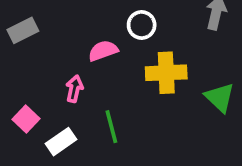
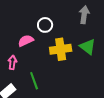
green triangle: (220, 98) -> (88, 47), moved

